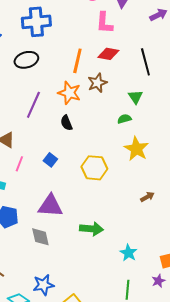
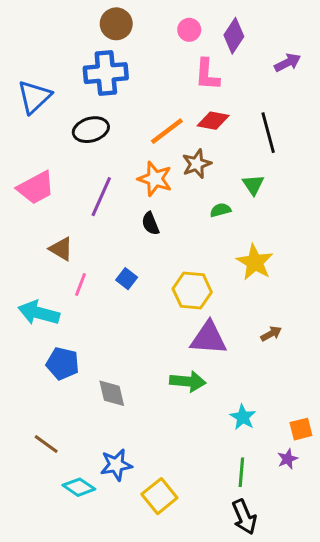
orange line: (77, 61) -> (167, 131), turned 40
green semicircle: (124, 119) -> (220, 210), moved
purple triangle: (50, 206) -> (209, 338), moved

